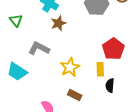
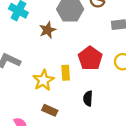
brown star: (58, 23) -> (48, 30), moved
yellow rectangle: (100, 69) -> (66, 73), moved

